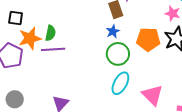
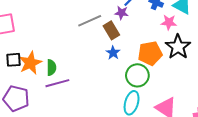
orange star: (30, 38) -> (30, 63), moved
green circle: (118, 54) -> (137, 75), moved

